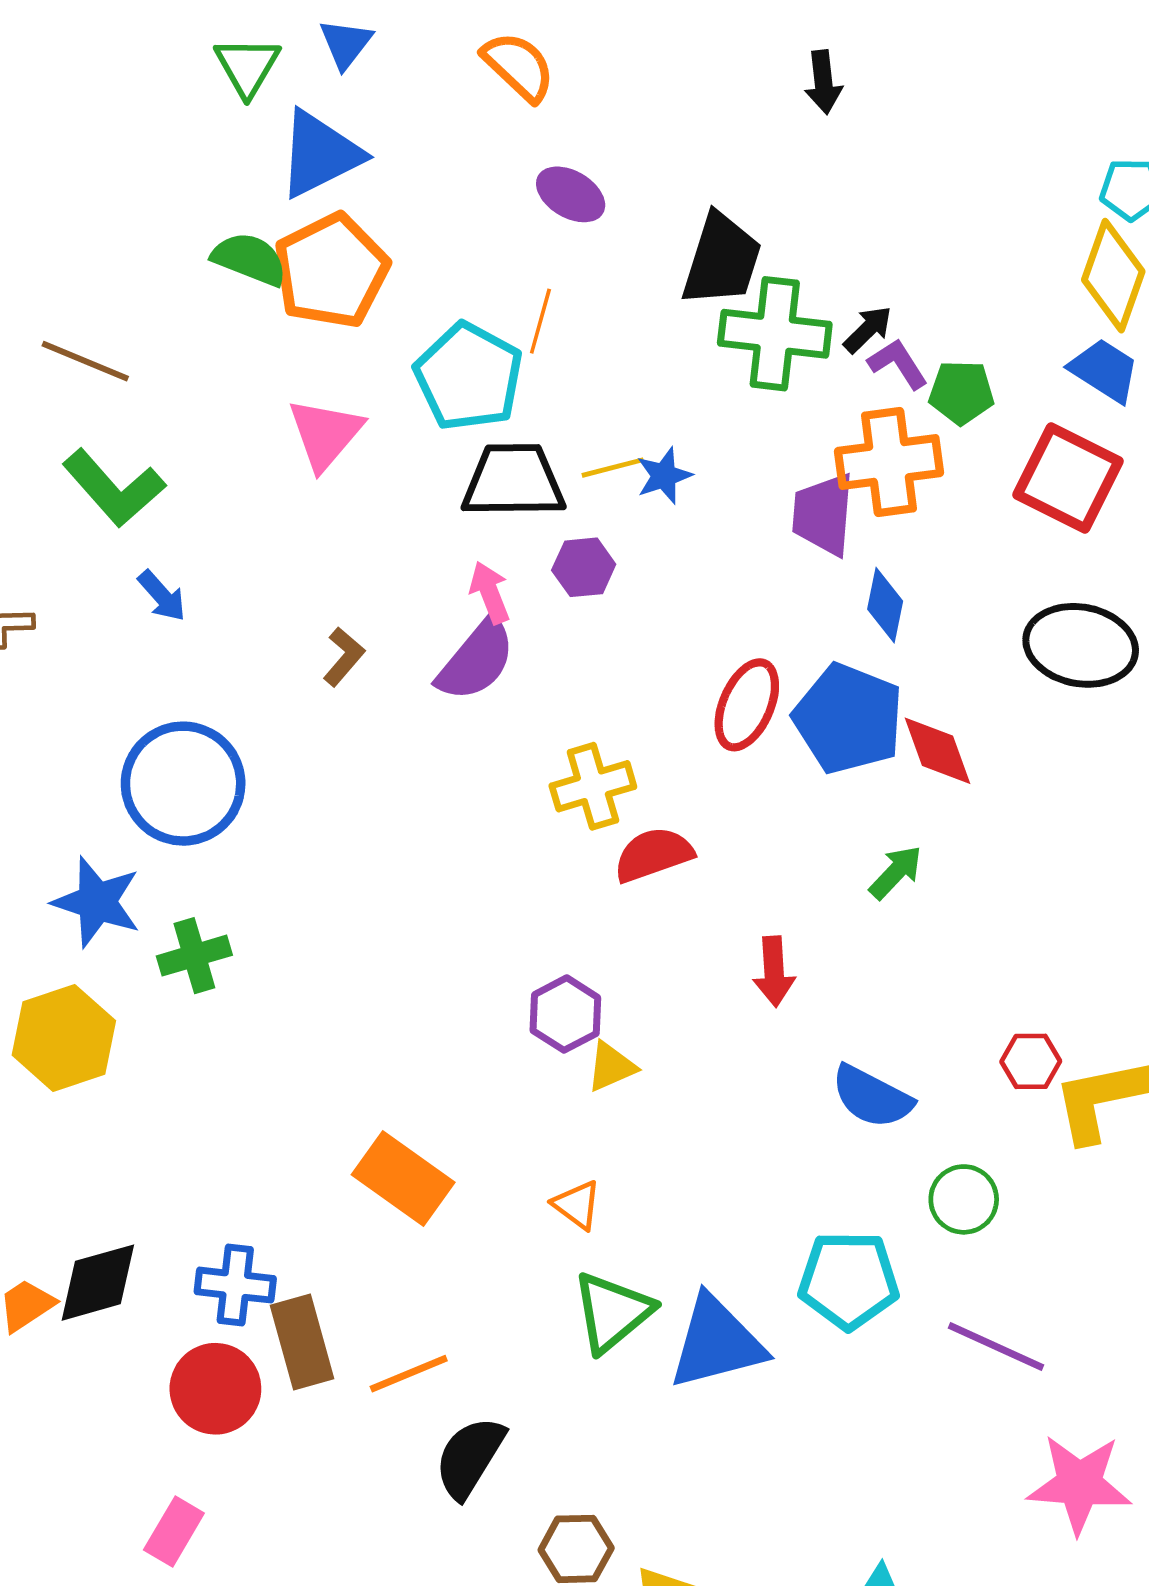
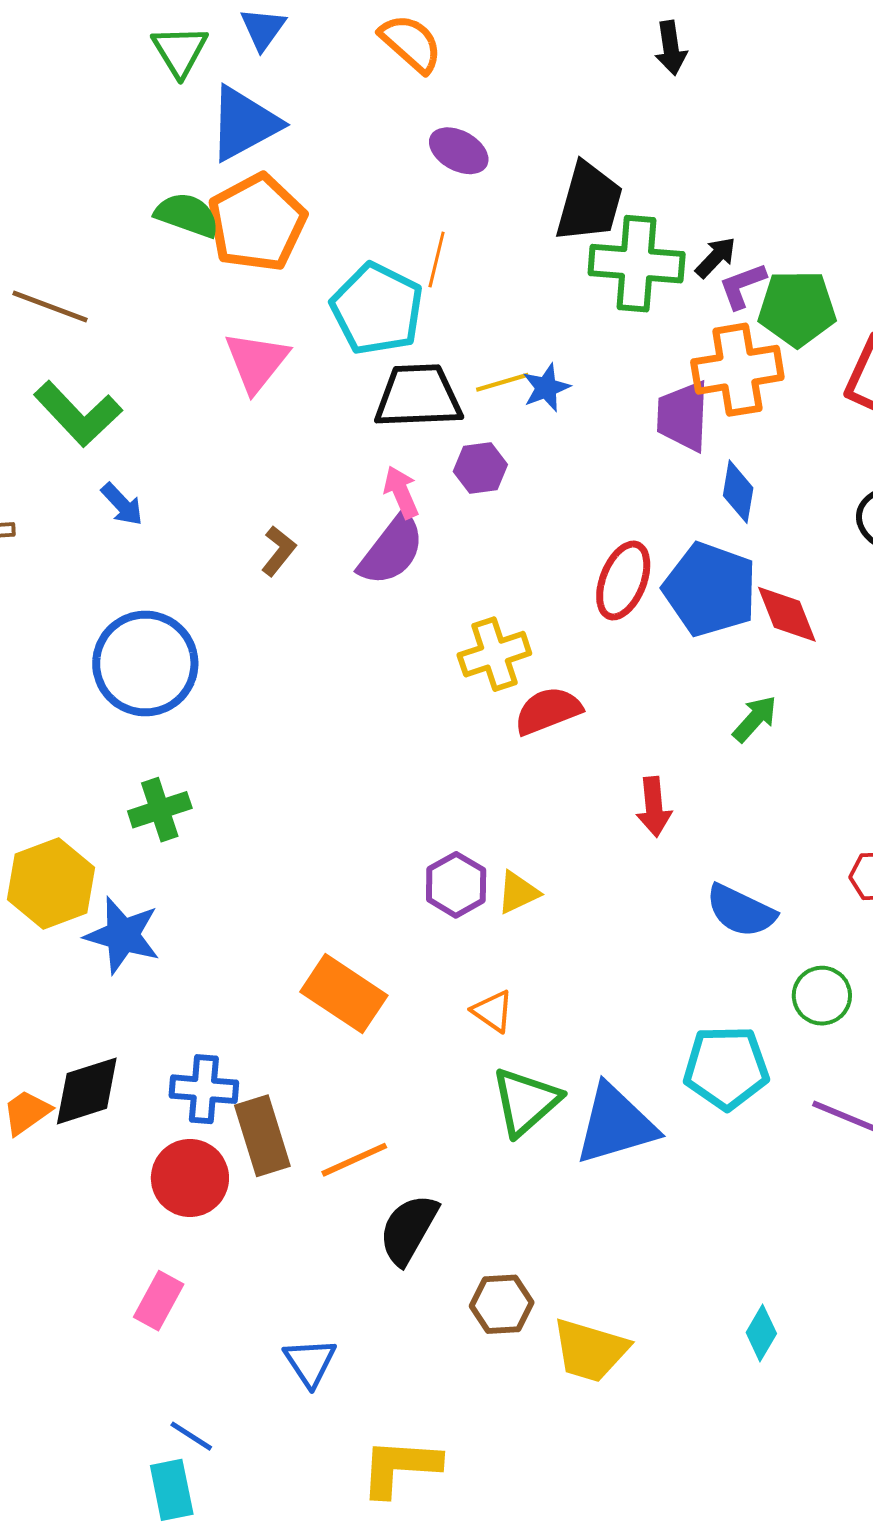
purple L-shape: (898, 364) -> (742, 286), turned -76
green pentagon: (961, 392) -> (797, 308), size x1.4
blue star: (97, 902) -> (122, 935), moved
purple hexagon: (565, 1014) -> (456, 885), moved

